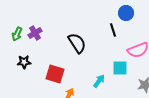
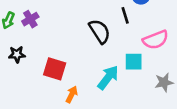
black semicircle: (77, 43) -> (100, 31), moved
cyan arrow: (99, 81) -> (108, 77), size x1.5

